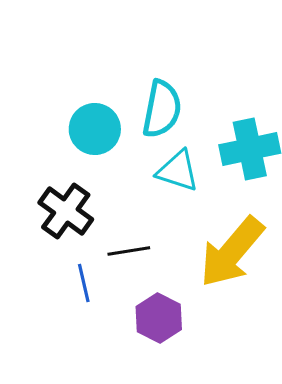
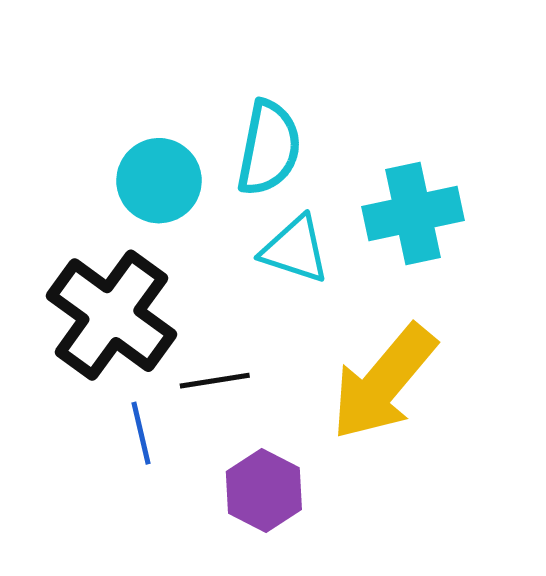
black cross: (66, 211) -> (111, 315), size x1.4

